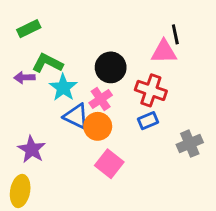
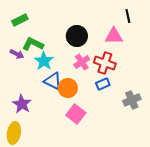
black line: (175, 34) -> (128, 16), moved
black circle: (111, 67) -> (77, 36), moved
purple arrow: (24, 77) -> (17, 54), turned -152
pink cross: (101, 99) -> (82, 62), moved

